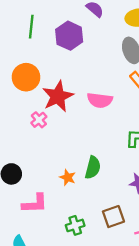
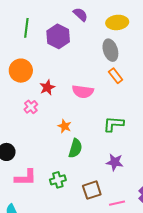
red star: (58, 96) -> (47, 87), size x0.6
orange star: (68, 177) -> (65, 126), moved
green cross: (75, 225) -> (58, 180), moved

